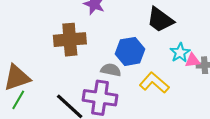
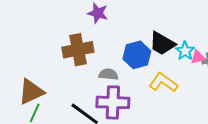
black trapezoid: (160, 20) -> (162, 43), moved
gray semicircle: (111, 70) -> (108, 74), moved

